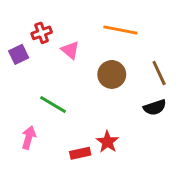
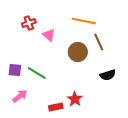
purple square: (19, 54) -> (15, 70), moved, turned 32
brown line: (159, 73) -> (99, 42), moved
pink arrow: (29, 138) -> (20, 96), turned 35

